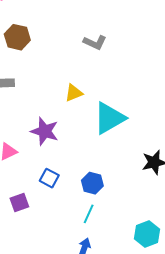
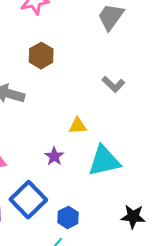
purple star: (45, 131) -> (54, 156), moved, size x0.7
blue square: (49, 178) -> (28, 200), size x1.8

